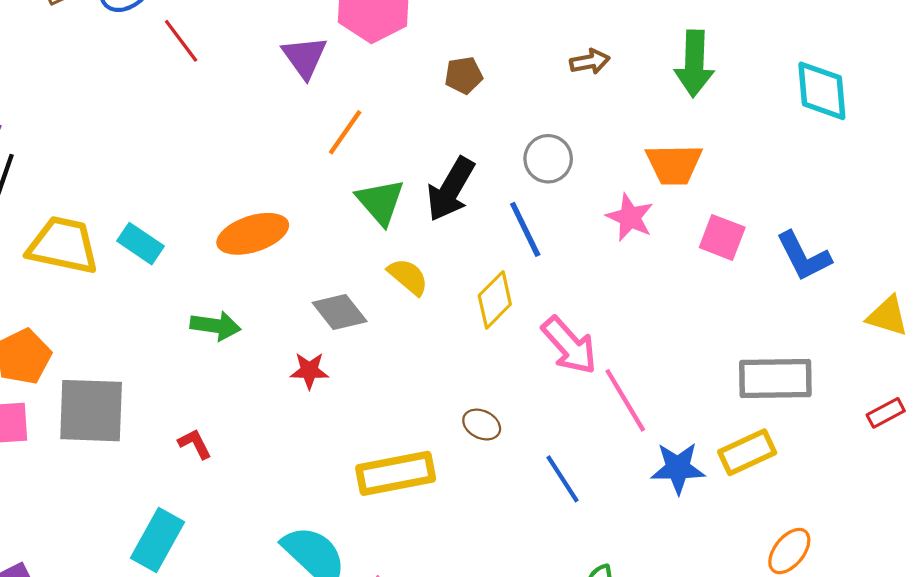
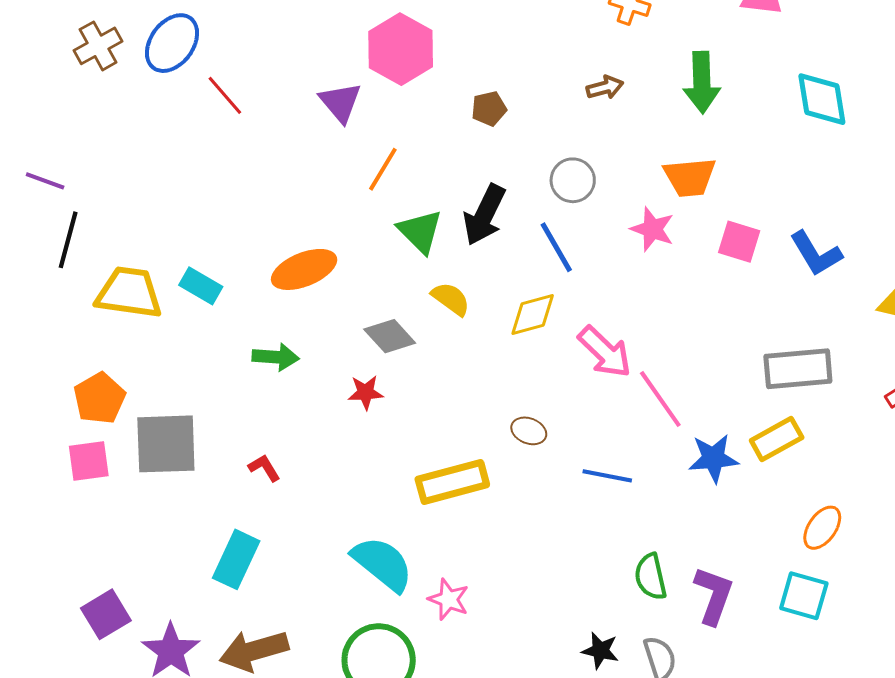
yellow diamond: (495, 300) -> (533, 315), turned 34
blue line: (562, 479) -> (607, 476), turned -42

